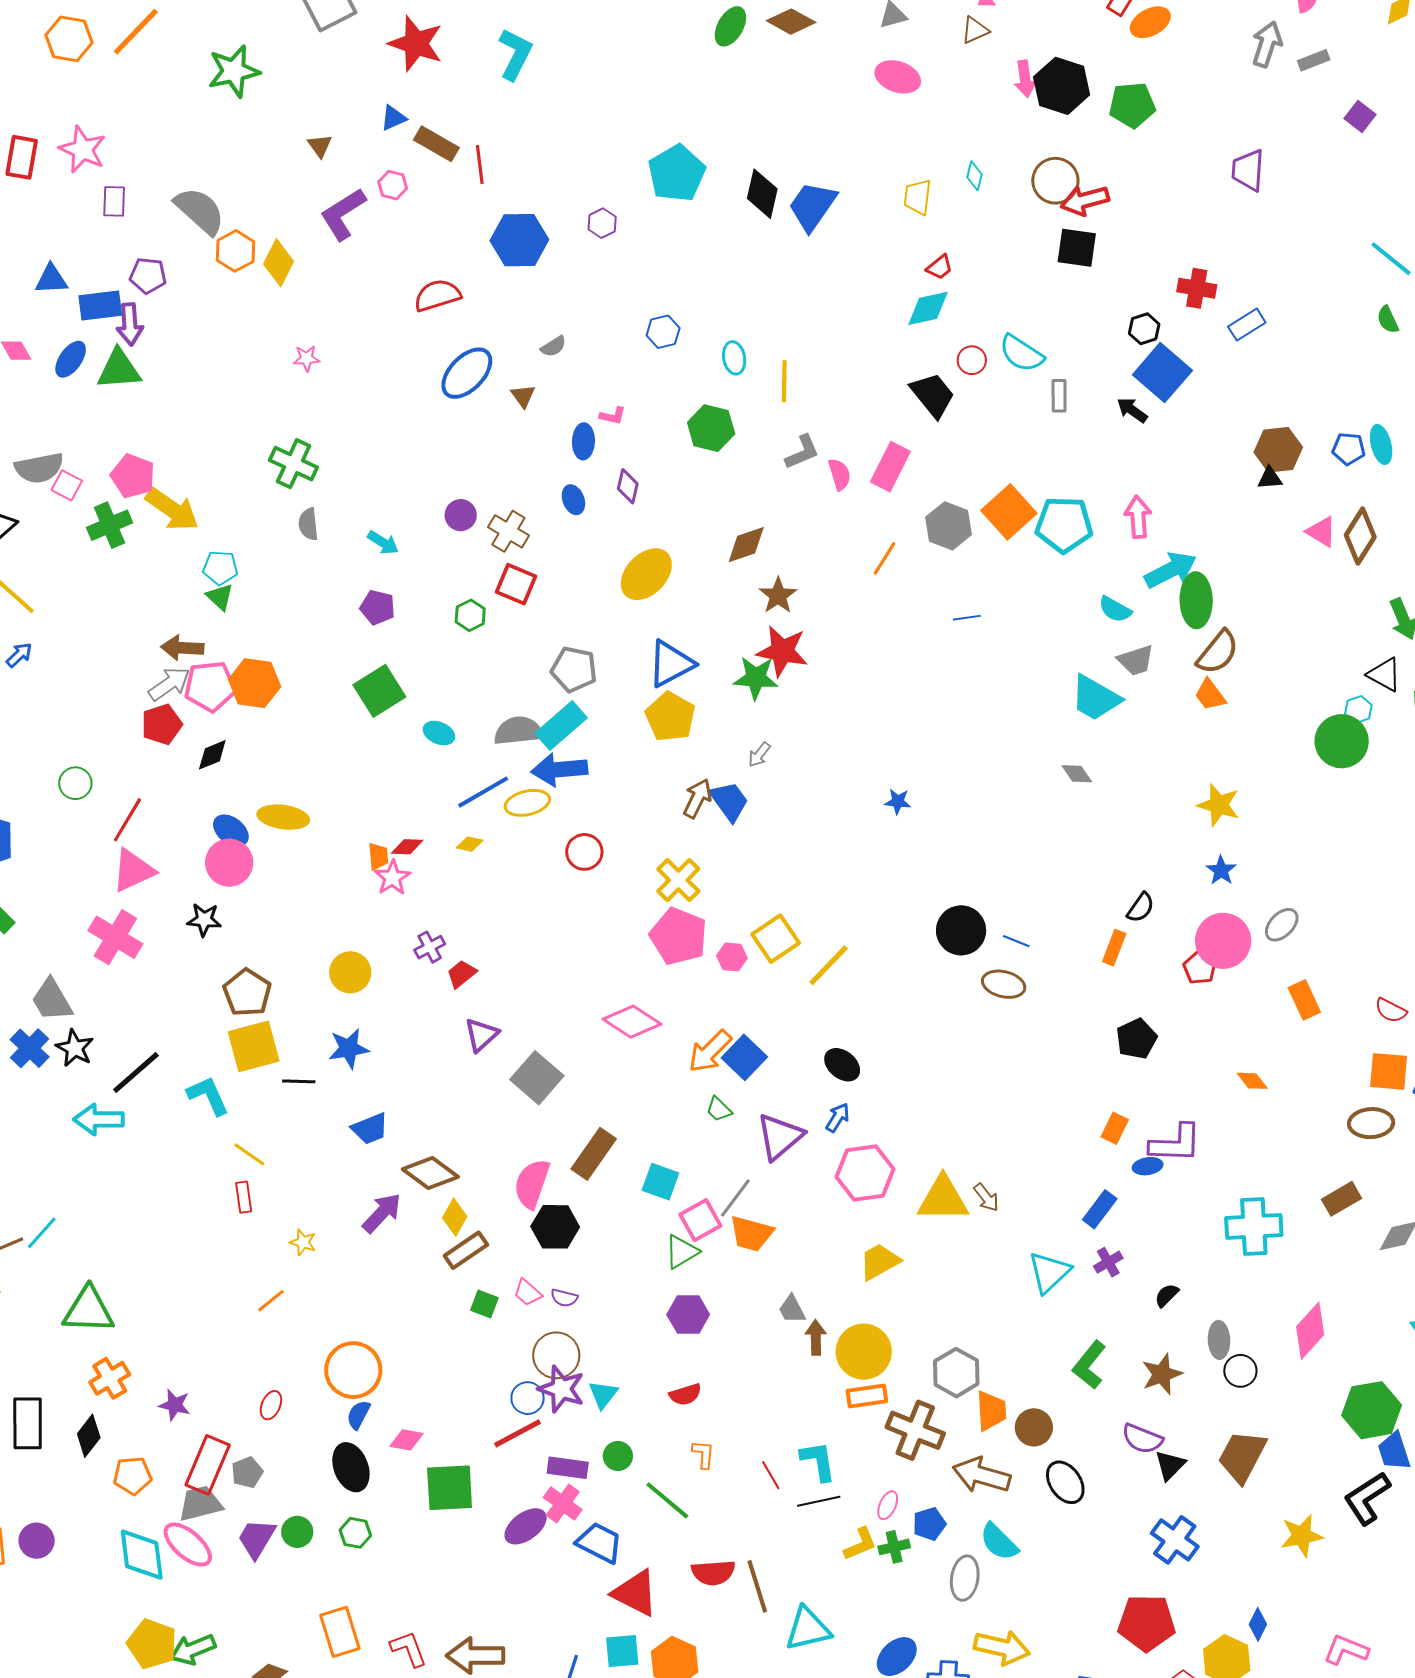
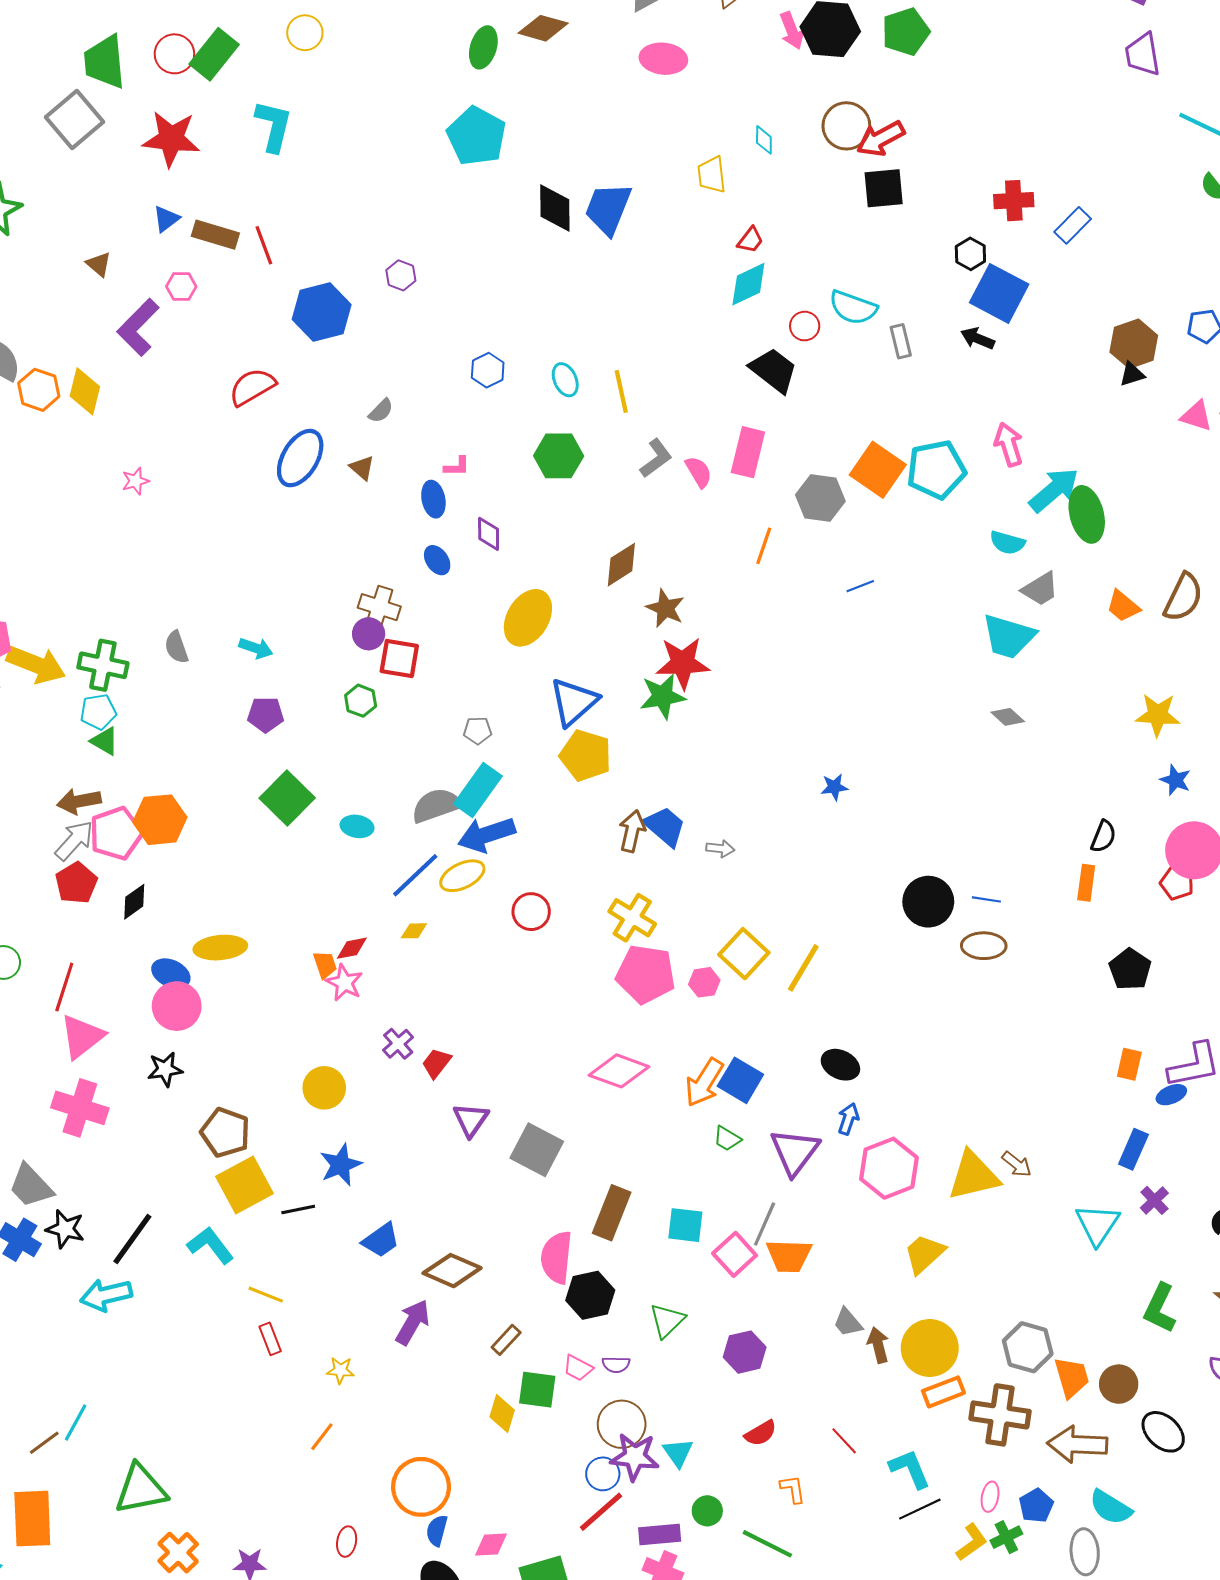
purple trapezoid: (1248, 170) -> (1143, 54), moved
cyan pentagon: (677, 173) -> (476, 136), moved
green cross: (293, 464) -> (103, 665), moved
purple circle: (461, 515) -> (369, 634), moved
brown semicircle: (1218, 652) -> (1183, 597), moved
gray pentagon: (574, 669) -> (478, 731), size x0.6
gray arrow: (759, 755) -> (720, 849), moved, turned -108
yellow diamond: (455, 1217) -> (502, 1413), moved
brown rectangle: (466, 1250) -> (506, 1340), size x0.7
green triangle: (682, 1252) -> (667, 1321), moved
green square: (484, 1304) -> (537, 1390), size x1.4
red line: (771, 1475) -> (844, 1441), moved

